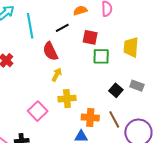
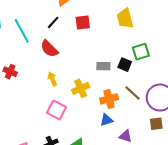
green square: (101, 56) -> (141, 52), moved
yellow arrow: (57, 75) -> (52, 79), moved, turned -32
gray rectangle: (137, 86) -> (103, 66), moved

